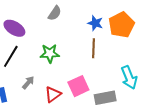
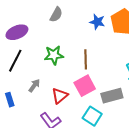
purple ellipse: (14, 28) -> (17, 32), turned -50
brown line: (94, 48) -> (86, 59), moved

